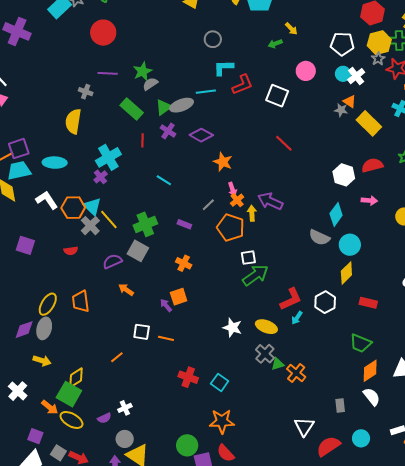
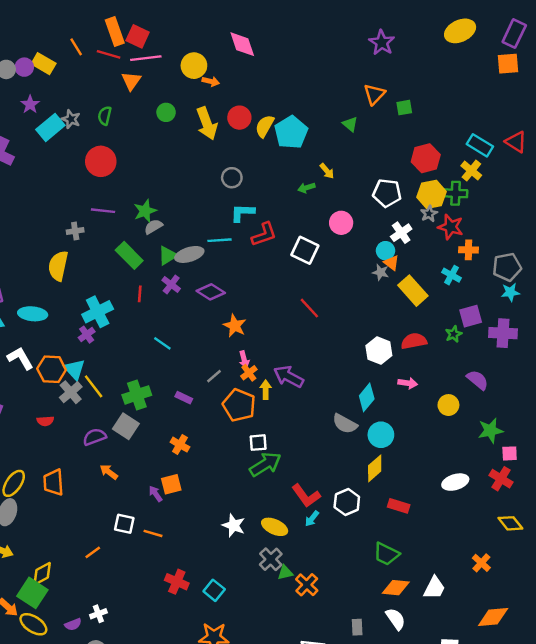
cyan circle: (343, 74) -> (385, 251), moved
gray cross: (86, 92) -> (75, 231), turned -32
red L-shape: (291, 299) -> (306, 496), turned 75
orange diamond: (370, 371) -> (396, 588), turned 35

